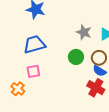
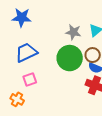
green circle: (76, 57) -> (70, 58), size x1.6

